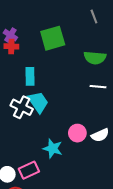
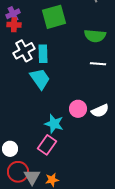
purple cross: (10, 35) -> (13, 14), turned 32
cyan rectangle: (30, 76) -> (43, 54), moved
white cross: (22, 107) -> (24, 51), moved, turned 35
pink rectangle: (29, 170) -> (47, 145), moved, turned -30

